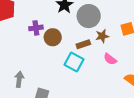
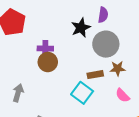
brown circle: (53, 37) -> (48, 62), moved
gray arrow: (19, 79) -> (18, 93), moved

